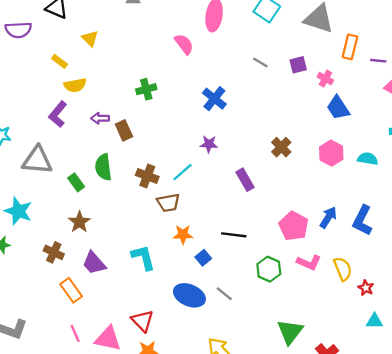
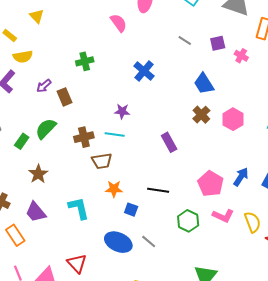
blue trapezoid: (338, 108) -> (204, 84), moved
purple arrow: (100, 118) -> (44, 86), turned -42
purple star: (209, 144) -> (122, 111), moved
pink hexagon: (331, 153) -> (233, 119), moved
green semicircle: (103, 167) -> (46, 129), turned 50
cyan line: (182, 172) -> (115, 134), turned 48
brown cross: (147, 176) -> (84, 137), turned -36
green rectangle: (76, 182) -> (22, 141), turned 70
brown star: (79, 222) -> (38, 174), moved
blue square: (203, 258) -> (131, 210), turned -32

